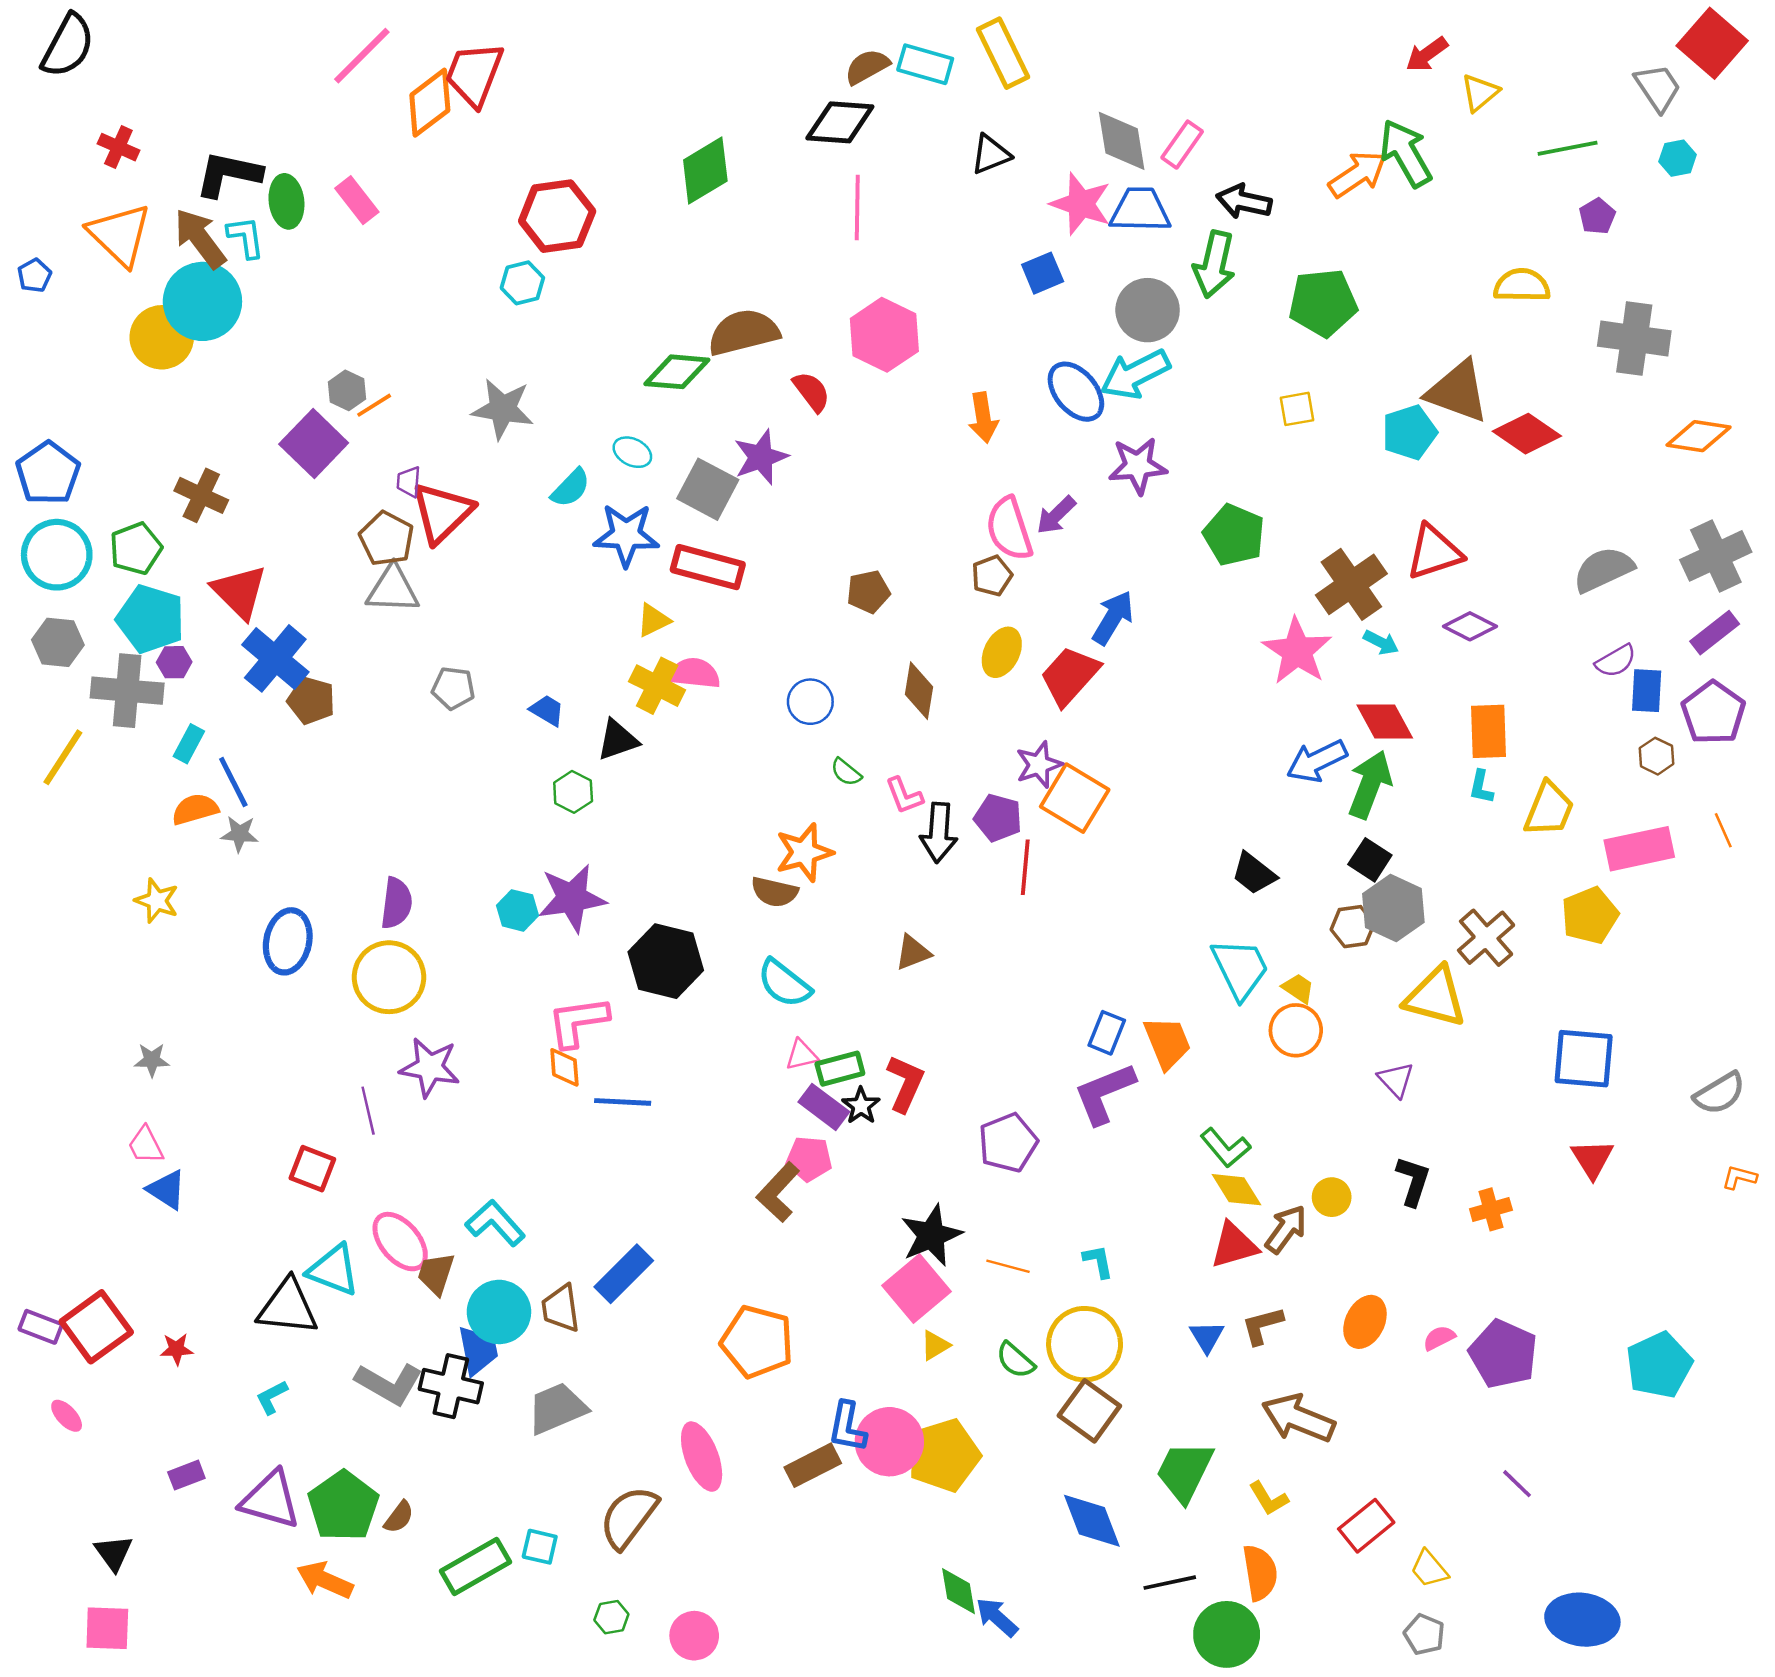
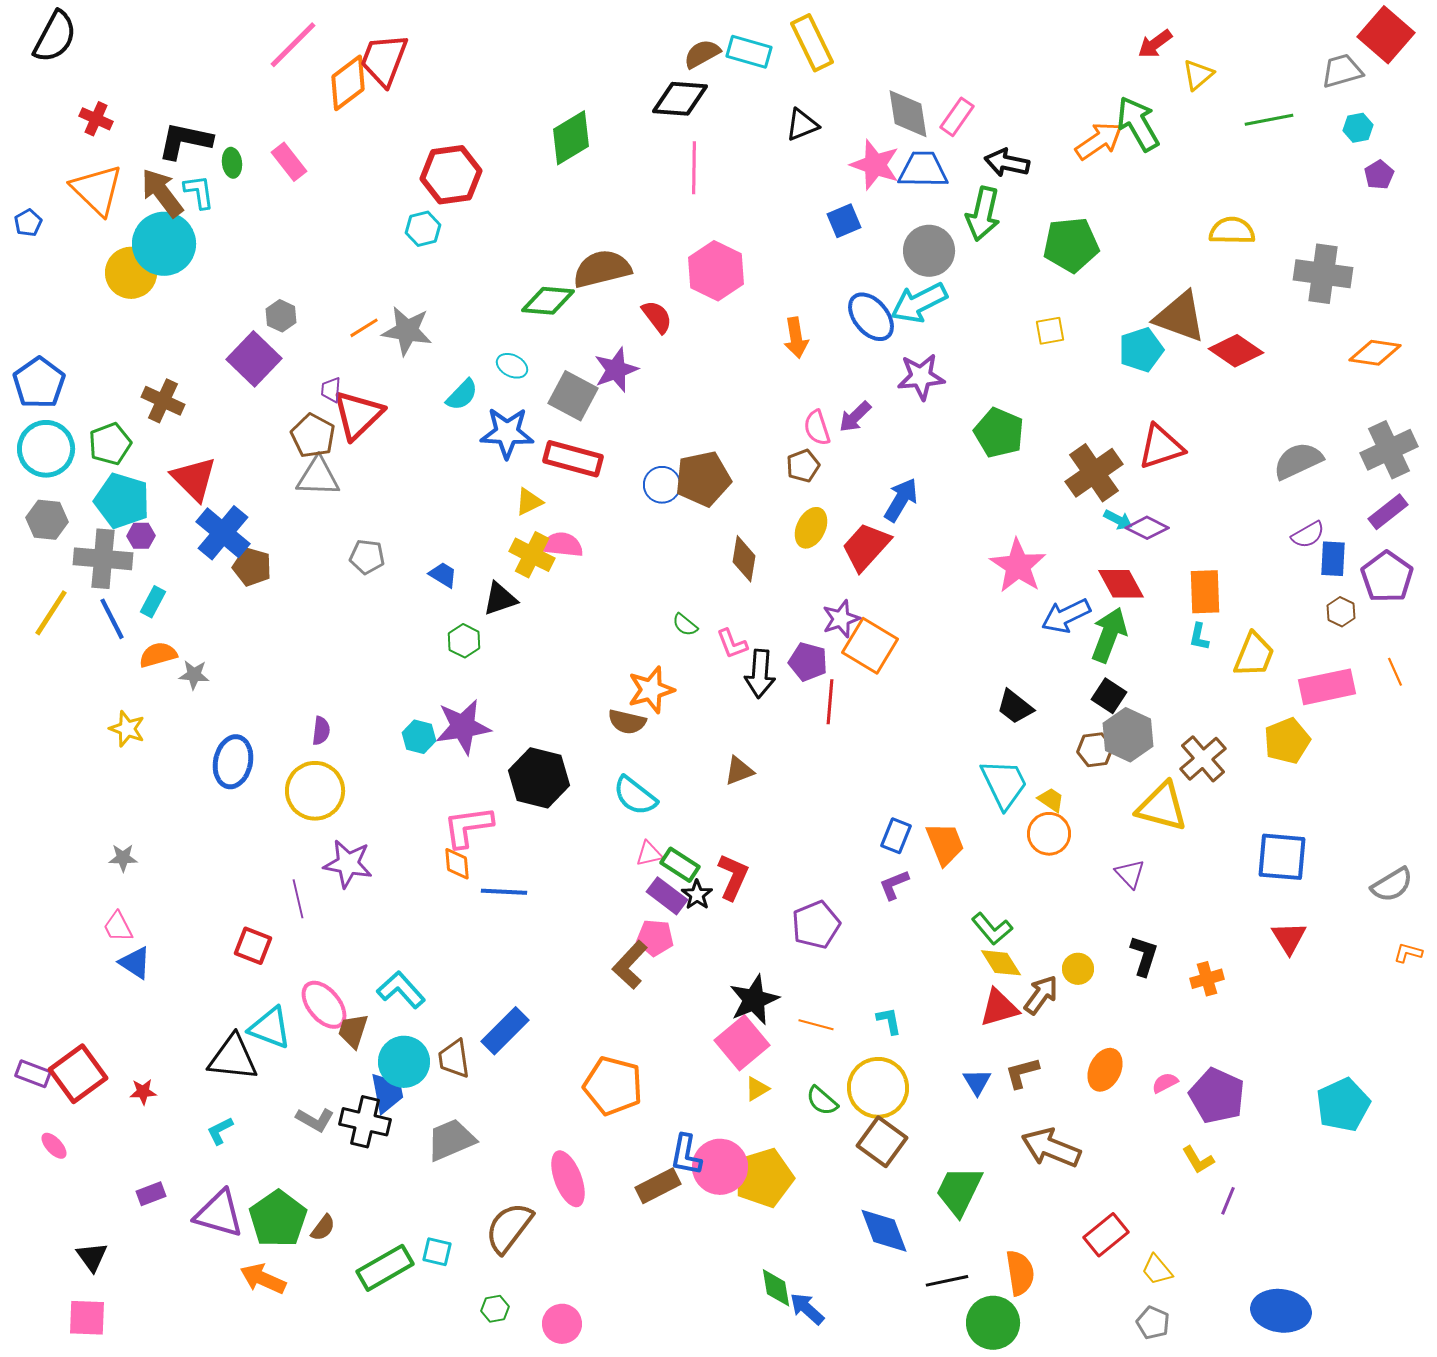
gray trapezoid: (1658, 88) -> (1342, 71), turned -72
green ellipse: (286, 201) -> (232, 163), size x0.7
purple pentagon: (1597, 216) -> (1379, 175), moved
orange line: (374, 405) -> (364, 328), moved
pink semicircle: (1009, 529) -> (817, 428), size x0.7
brown pentagon: (868, 592) -> (703, 479), size x1.6
purple diamond: (1470, 626) -> (1147, 528), moved
pink star: (1297, 651) -> (1018, 566), moved
blue circle: (810, 702) -> (662, 485), moved
blue line: (233, 782) -> (112, 619), moved
purple semicircle: (396, 903) -> (321, 731), size x0.7
green rectangle: (840, 1069) -> (680, 865), turned 48
purple L-shape: (1104, 1093) -> (894, 885), size x0.6
gray L-shape: (389, 1384) -> (315, 1120), size x0.7
purple line: (1517, 1484) -> (1228, 1201), turned 68
yellow L-shape: (1269, 1499) -> (1198, 1160), moved

